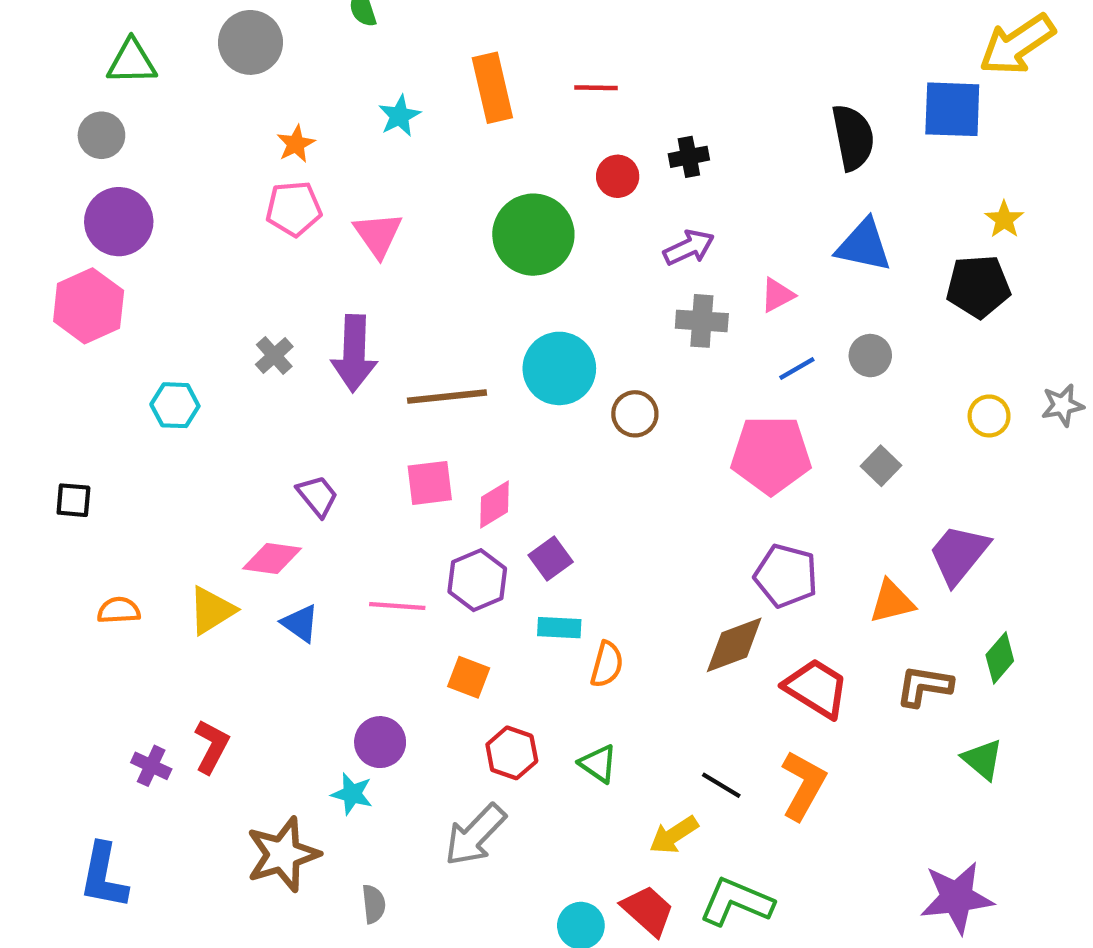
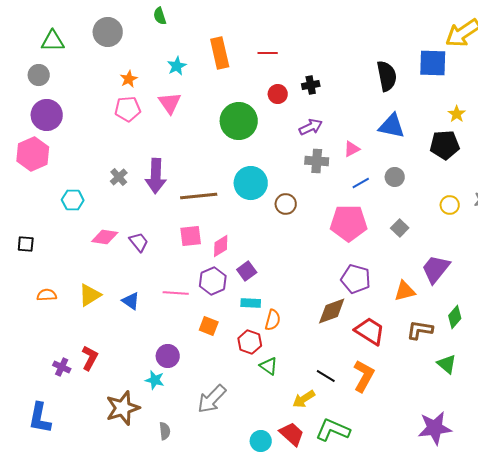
pink triangle: (378, 235) -> (170, 103), moved
pink diamond: (272, 559) -> (105, 237), moved
red hexagon: (512, 753) -> (250, 342), moved

